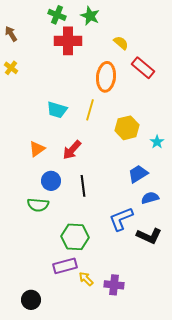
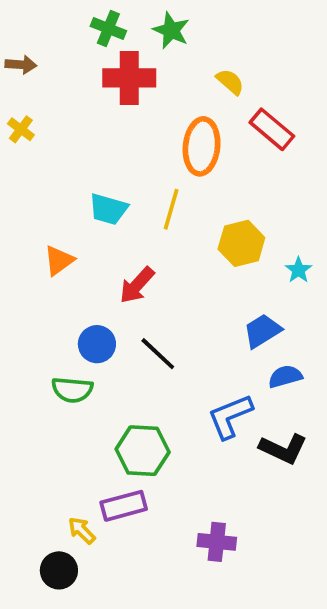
brown arrow: (11, 34) -> (21, 65), turned 126
orange triangle: (37, 149) -> (59, 260), moved
black line: (83, 186) -> (158, 354), turned -40
yellow arrow: (86, 279) -> (82, 530), moved

